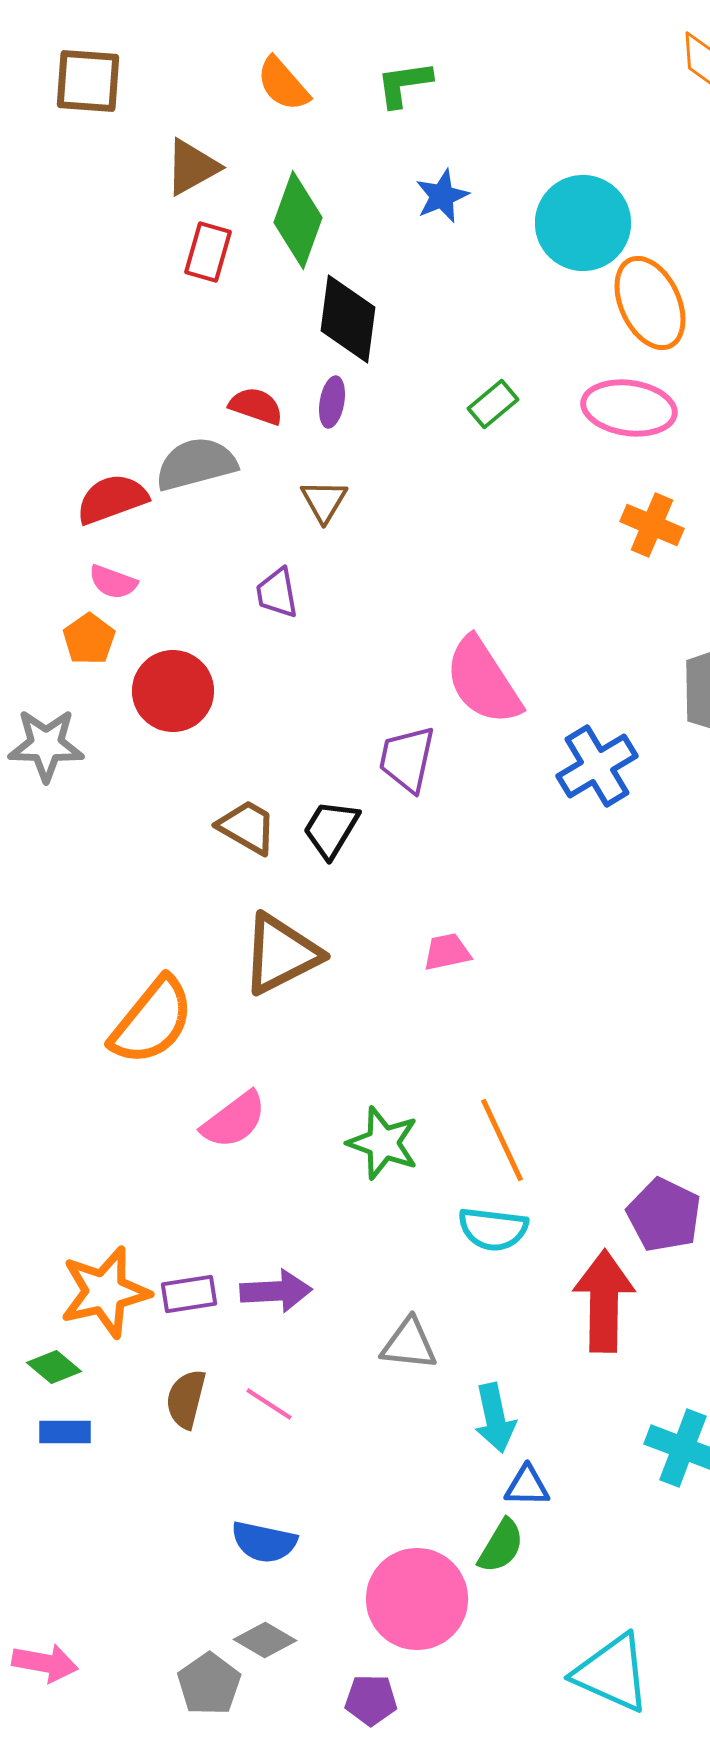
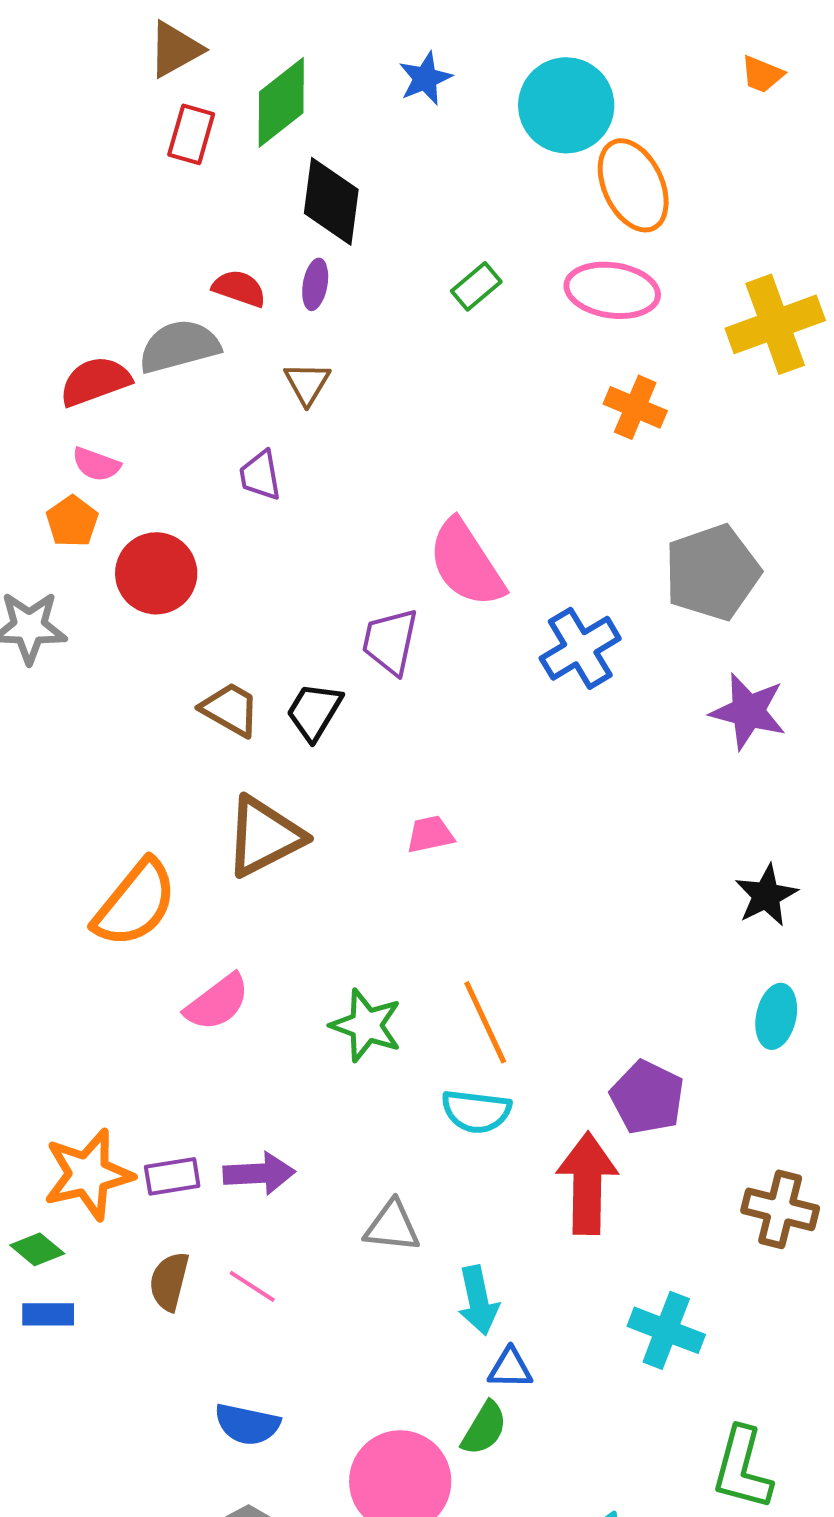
green diamond: (298, 220) -> (281, 102), turned 32

